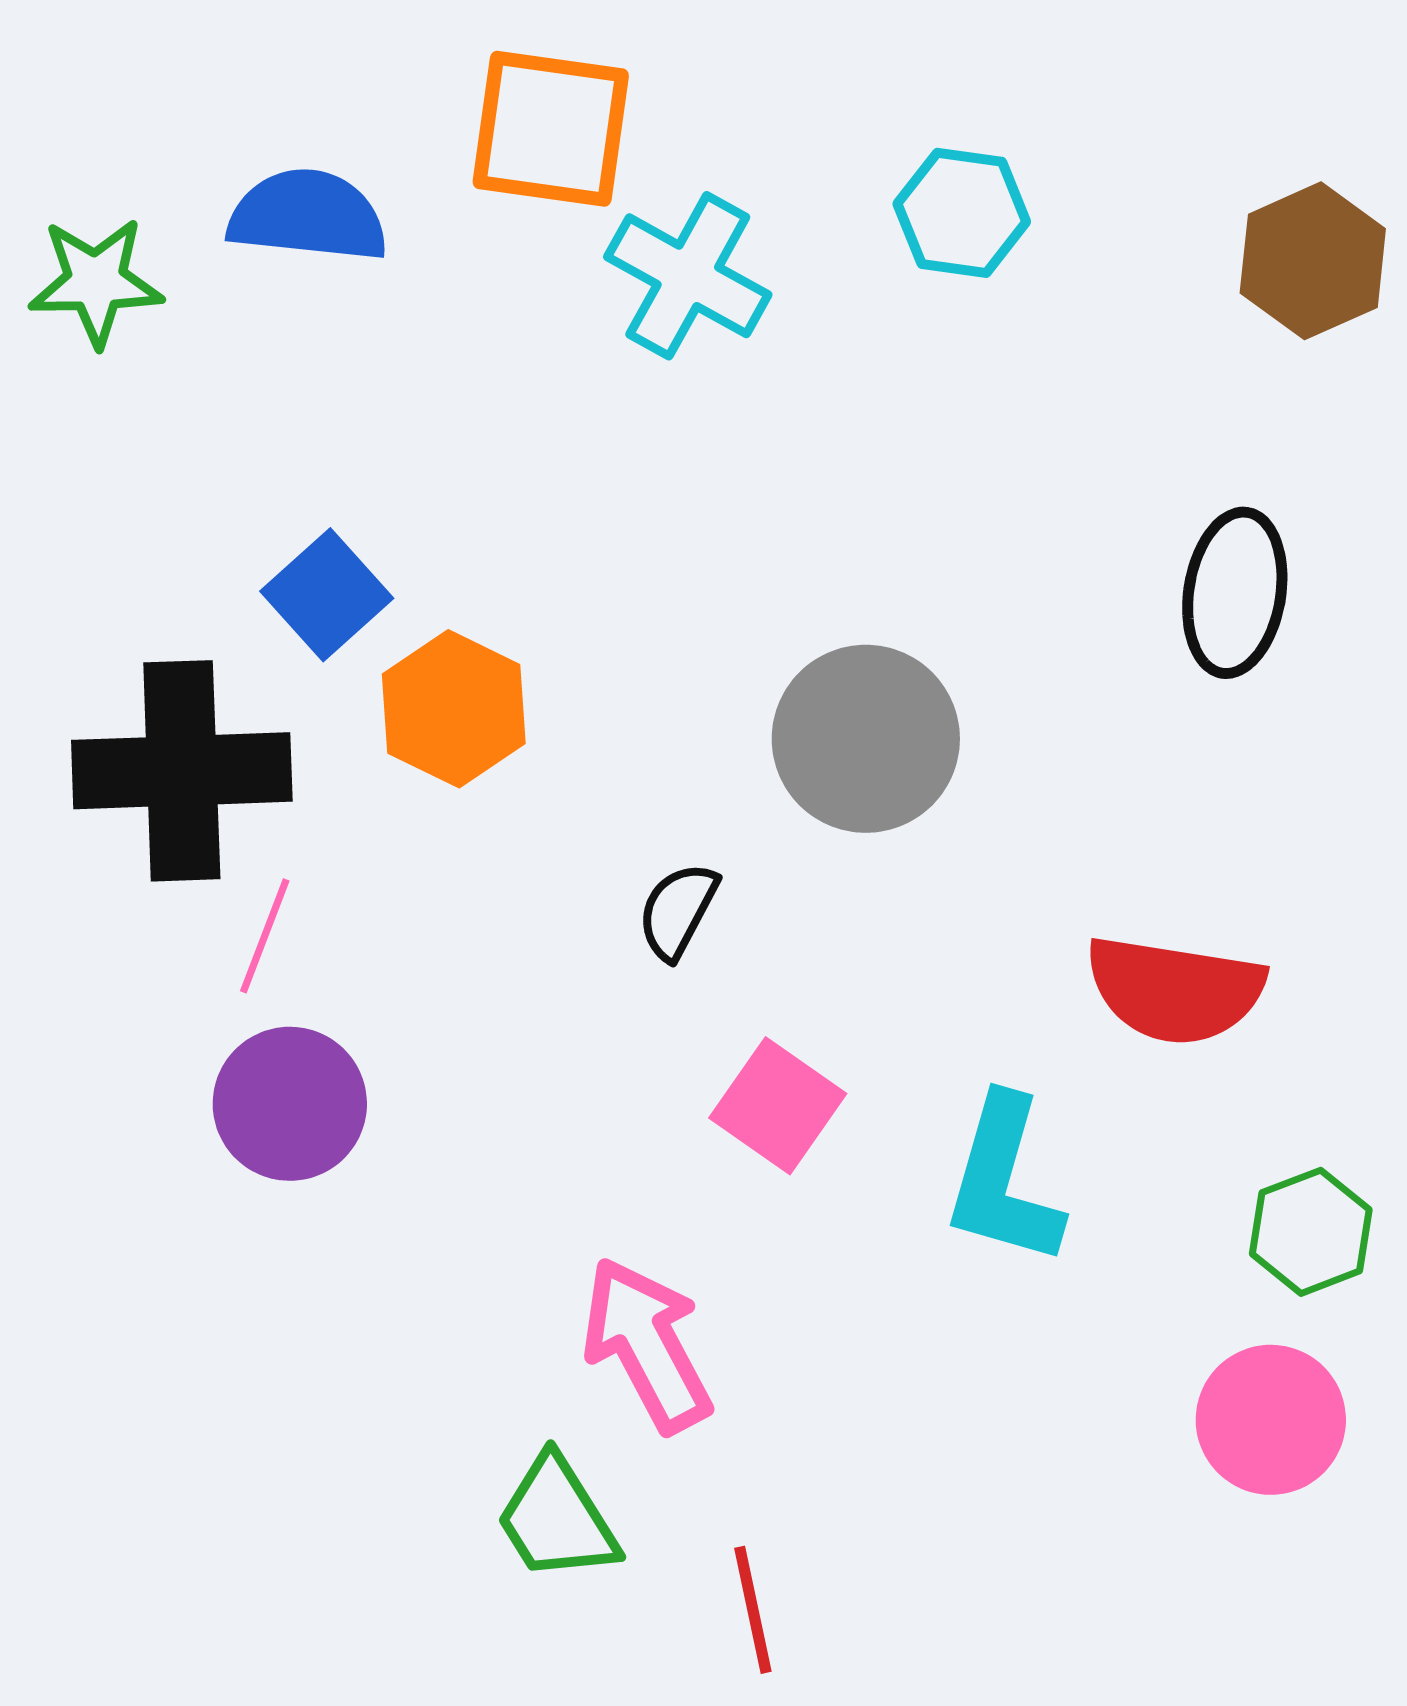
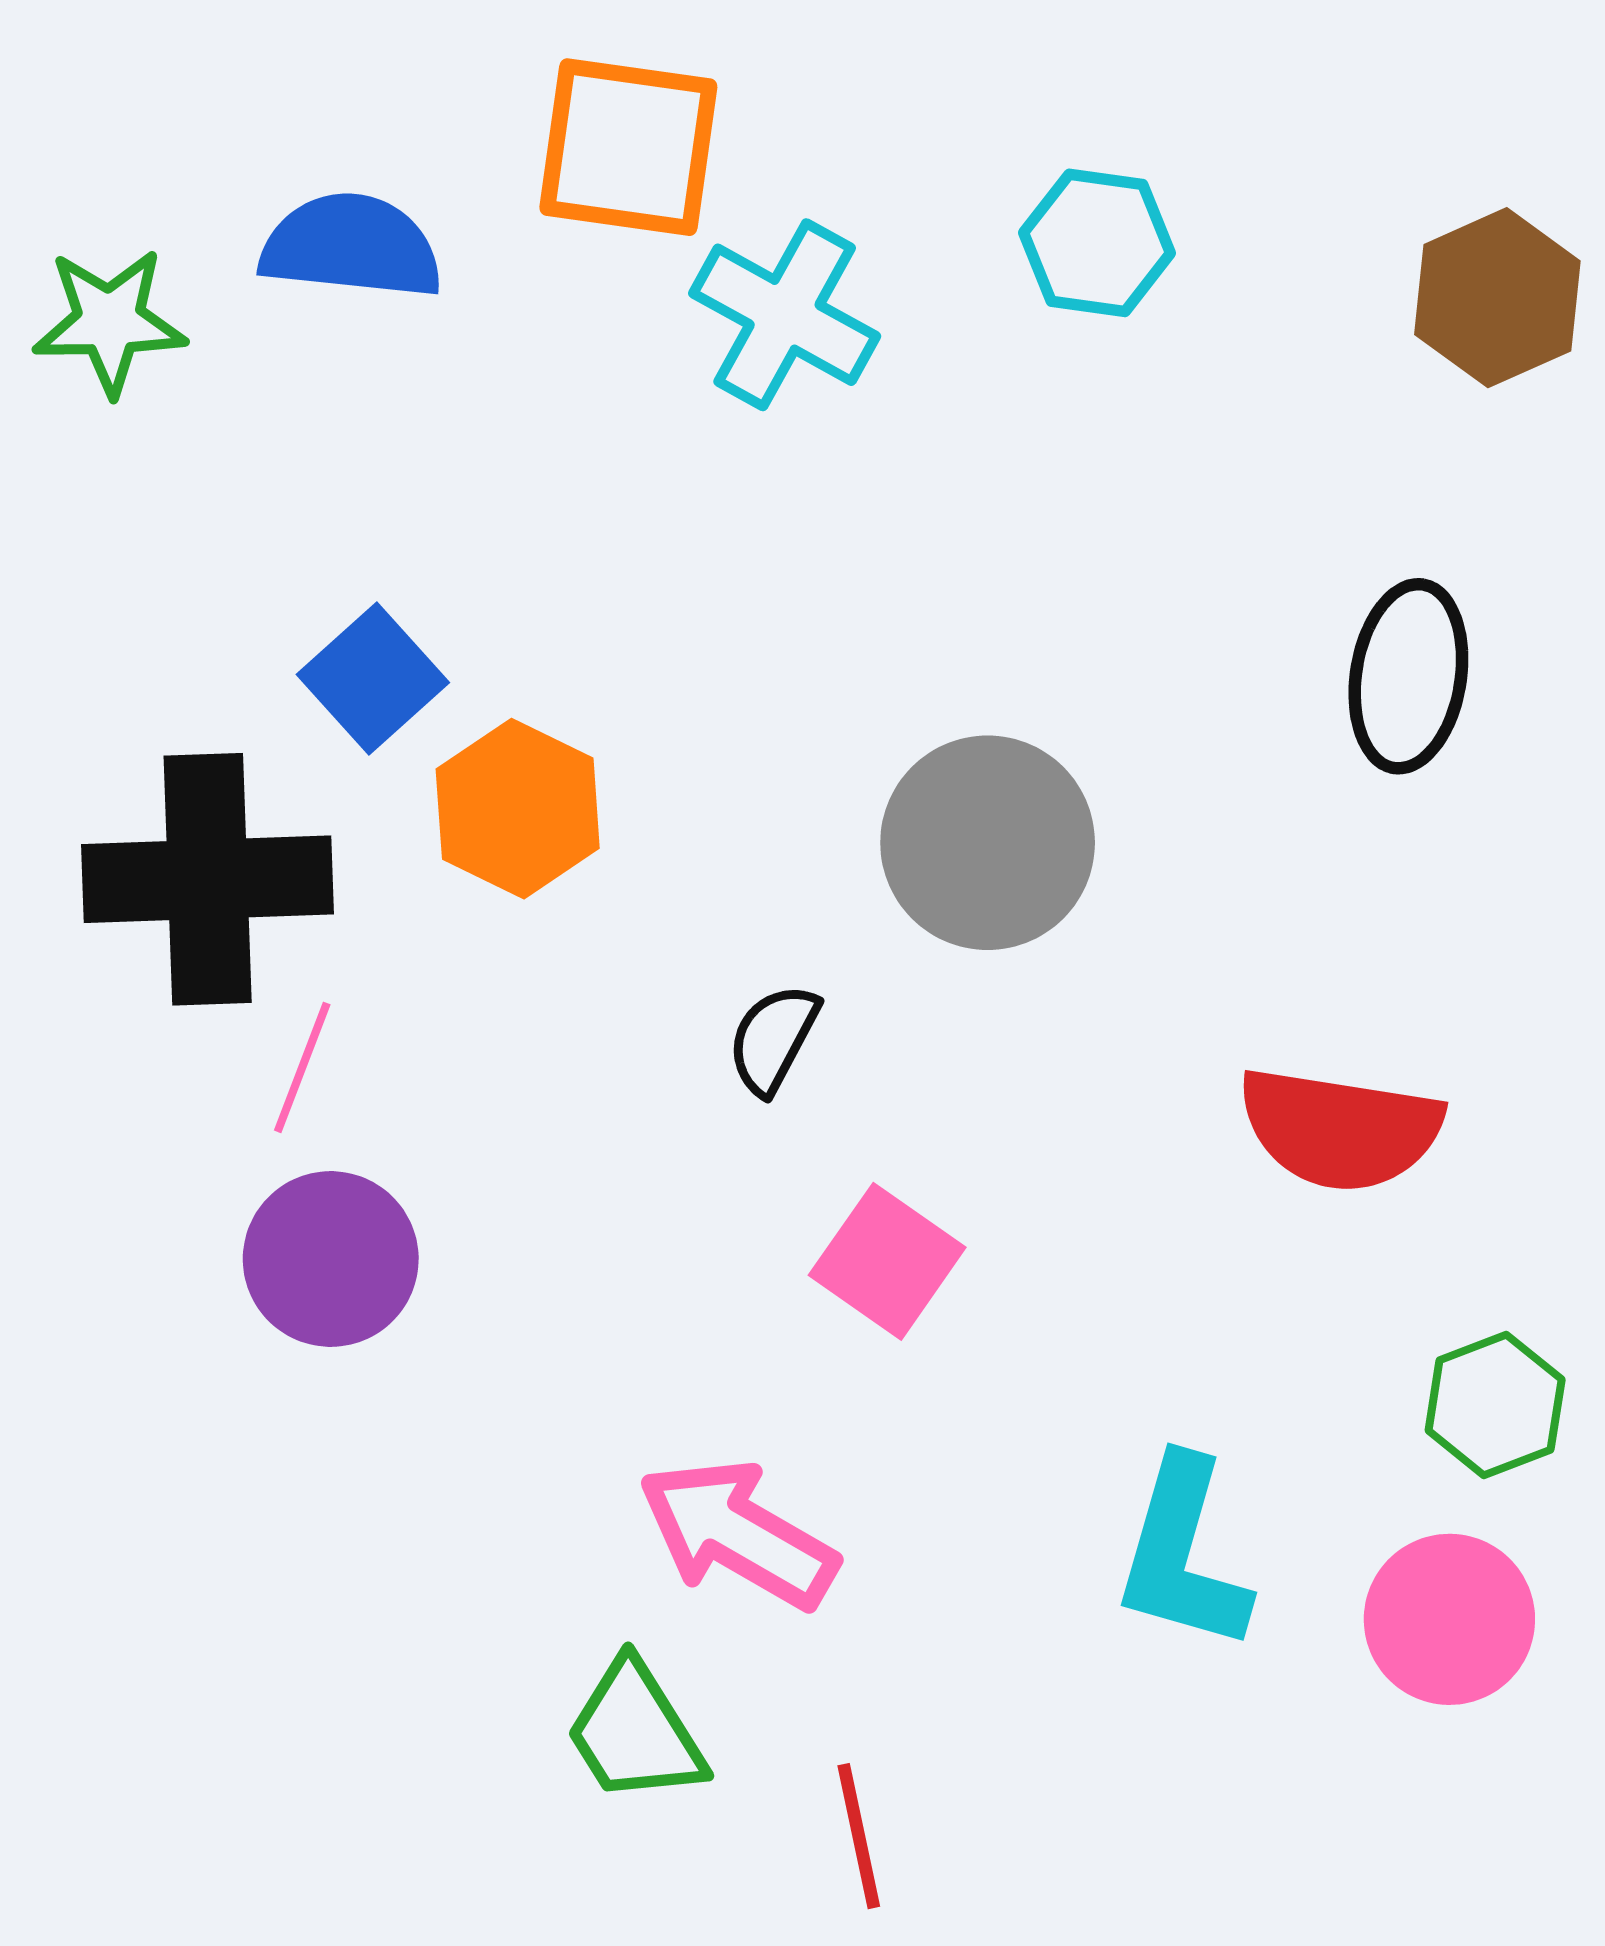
cyan L-shape: (1004, 1181) -> (1183, 1554), moved
pink arrow: (647, 1345) -> (738, 1534), turned -32

